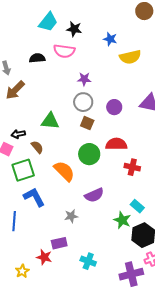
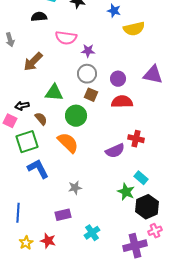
pink semicircle: (64, 51) -> (66, 38), moved
black semicircle: (37, 58) -> (39, 17), moved
brown arrow: (15, 90) -> (33, 62), moved
red semicircle: (116, 144) -> (122, 102), moved
green circle: (89, 154) -> (76, 116), moved
purple semicircle: (94, 195) -> (115, 151), moved
blue line: (14, 221) -> (18, 213), moved
red star: (44, 257) -> (48, 241), moved
cyan cross: (88, 261) -> (92, 233), turned 35

